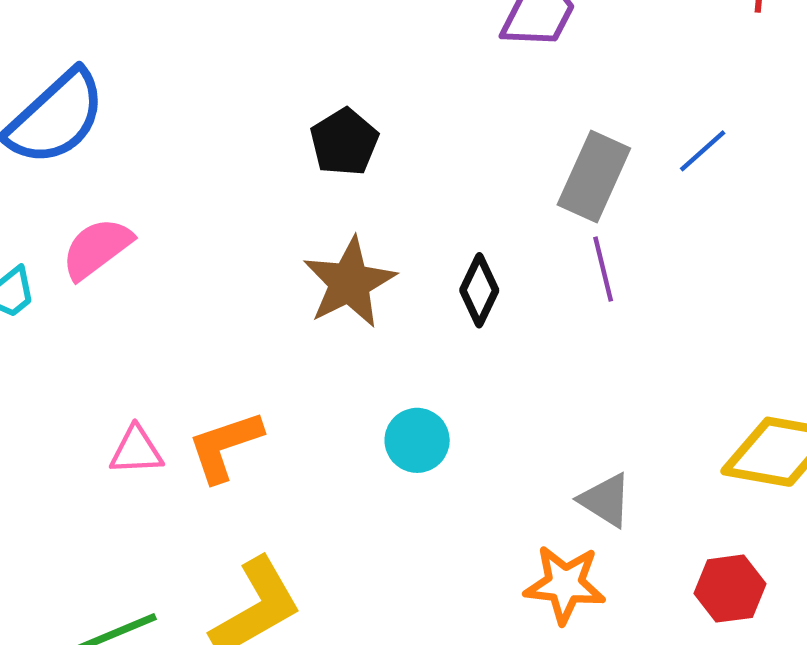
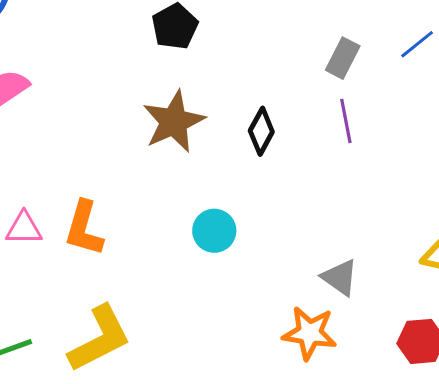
gray rectangle: (594, 177) -> (343, 58), size x0.7
orange L-shape: (225, 446) -> (84, 228), turned -58

